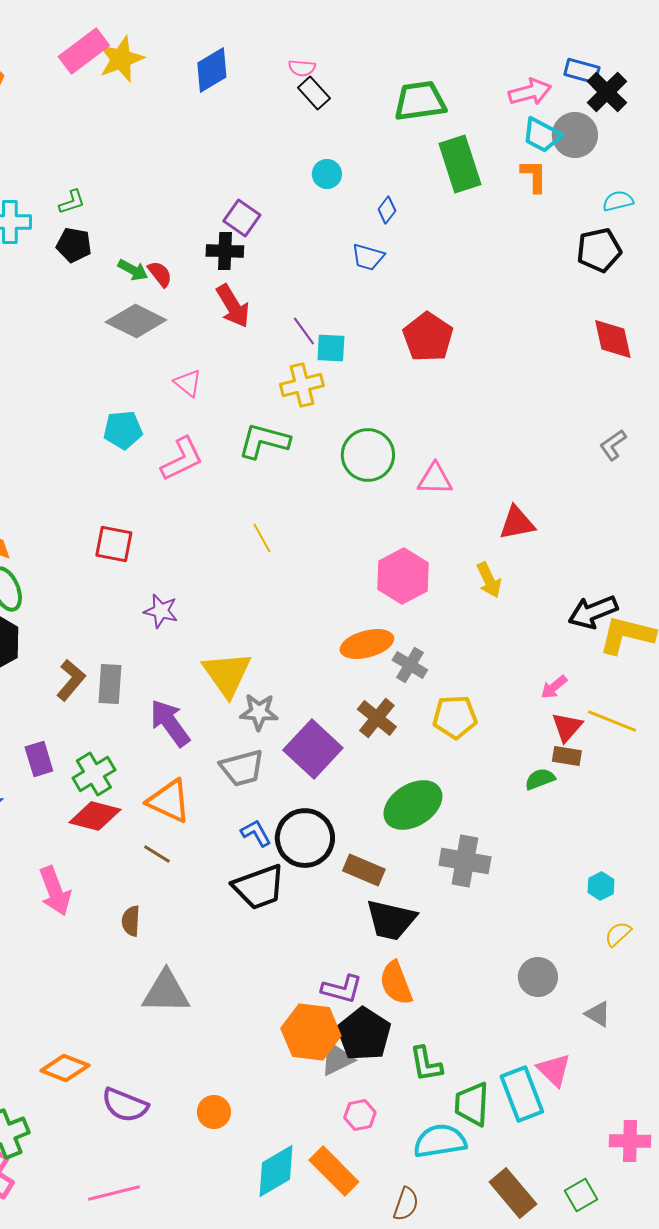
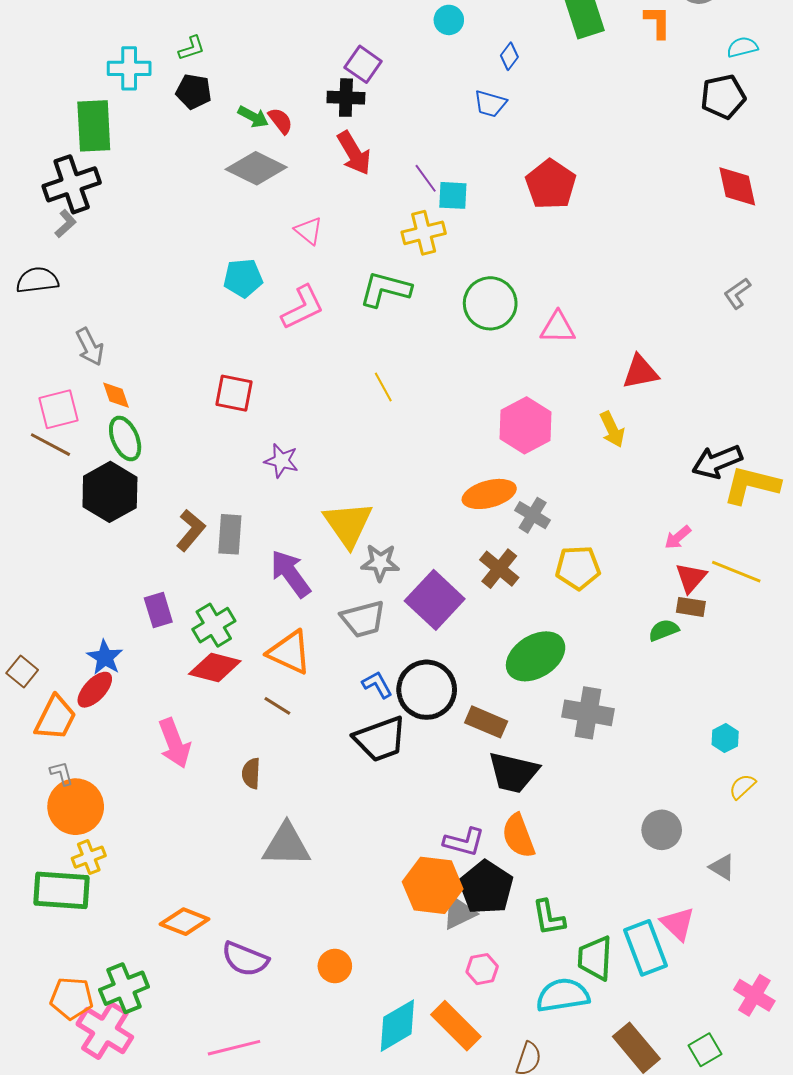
pink cross: (630, 1141) -> (754, 995), turned 30

